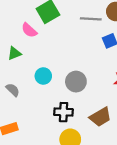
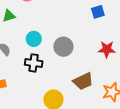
black cross: (63, 112) -> (34, 63), moved

